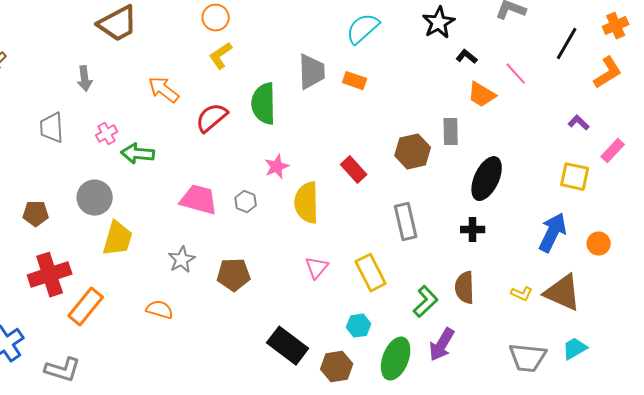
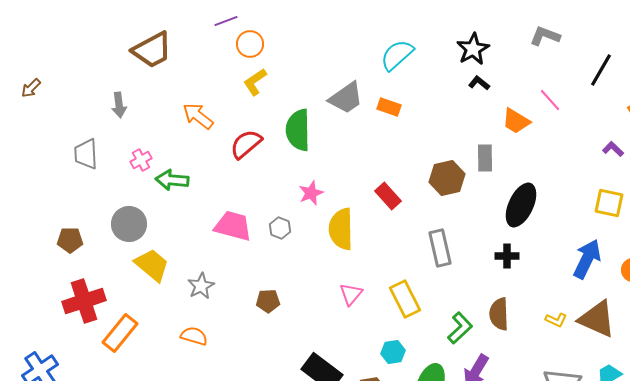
black L-shape: (467, 57) -> (479, 83), moved
gray trapezoid: (312, 72) -> (346, 98), turned 57
yellow trapezoid: (118, 239) -> (152, 265), turned -66
gray star: (182, 260) -> (201, 286), moved
brown pentagon: (234, 275) -> (268, 301), size x0.7

